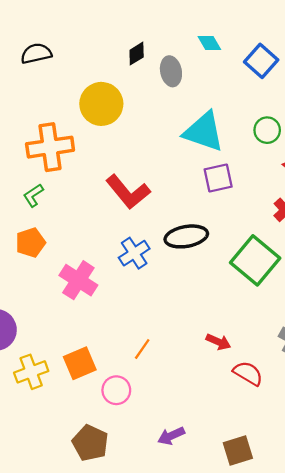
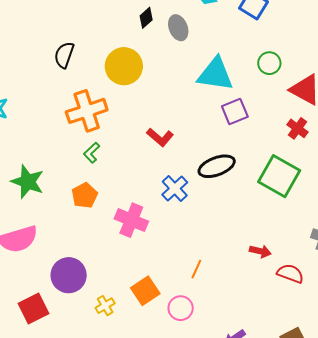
black semicircle: (36, 53) -> (64, 55), moved, turned -48
red L-shape: (128, 192) -> (160, 137), size x0.7
green L-shape: (33, 195) -> (92, 153), moved
yellow cross: (31, 372) -> (105, 306), size x0.7

